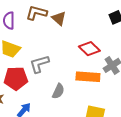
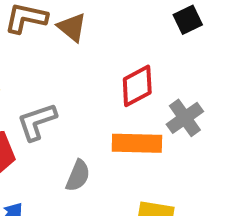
red diamond: (89, 49) -> (137, 86), turned -70

